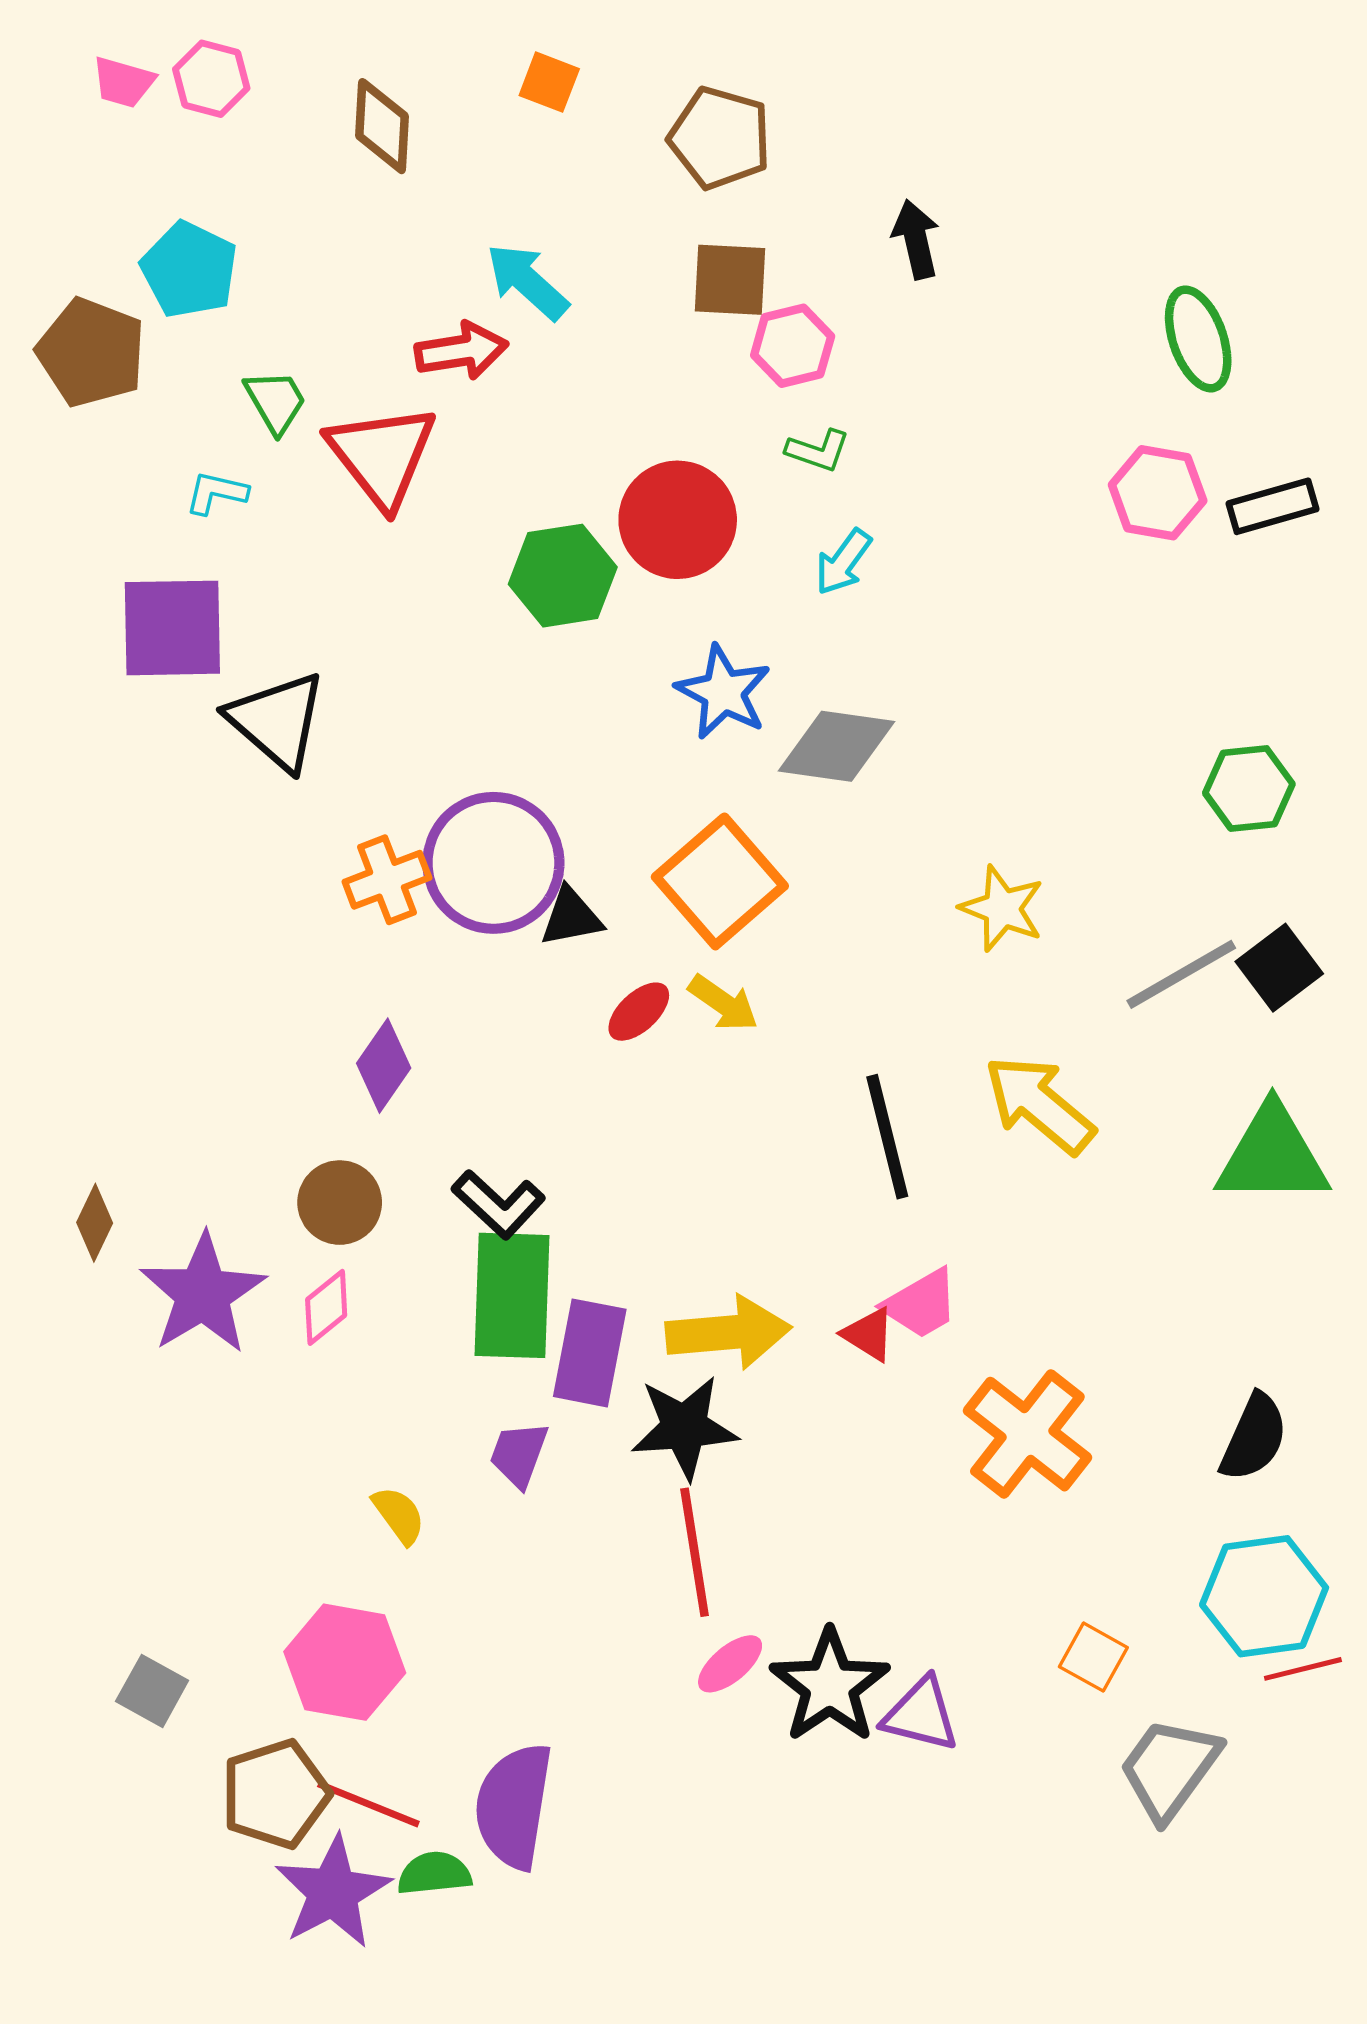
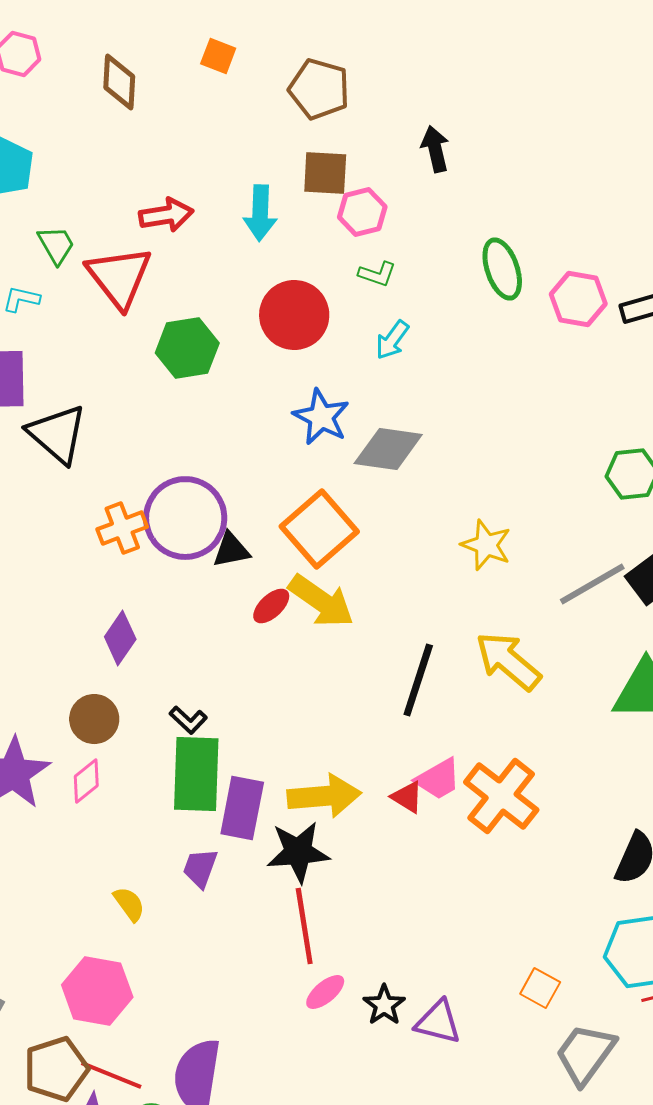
cyan arrow: (527, 282) -> (260, 213), moved, turned -130
green ellipse: (1198, 339) -> (502, 269), moved
green hexagon: (563, 576) -> (187, 348), moved
yellow arrow: (723, 1003) -> (321, 601), size x1.6
black line: (887, 1137) -> (418, 680), turned 32
black L-shape: (499, 1204) -> (188, 720), size x0.7
orange cross: (1027, 1434) -> (501, 796), moved
black star: (830, 1686) -> (384, 1005), size x0.6

